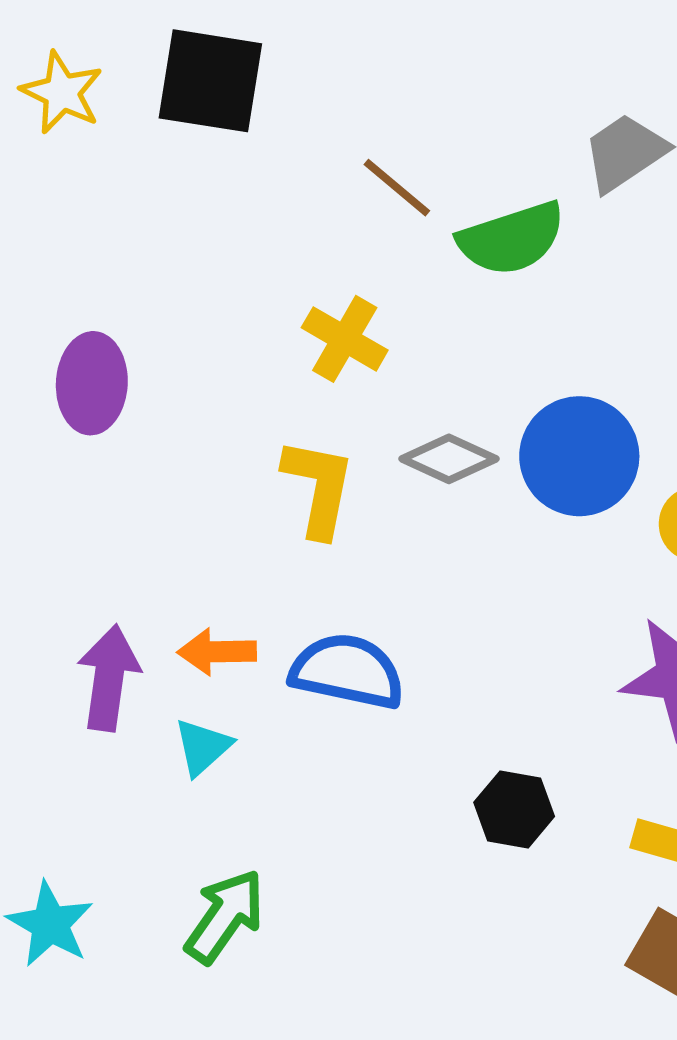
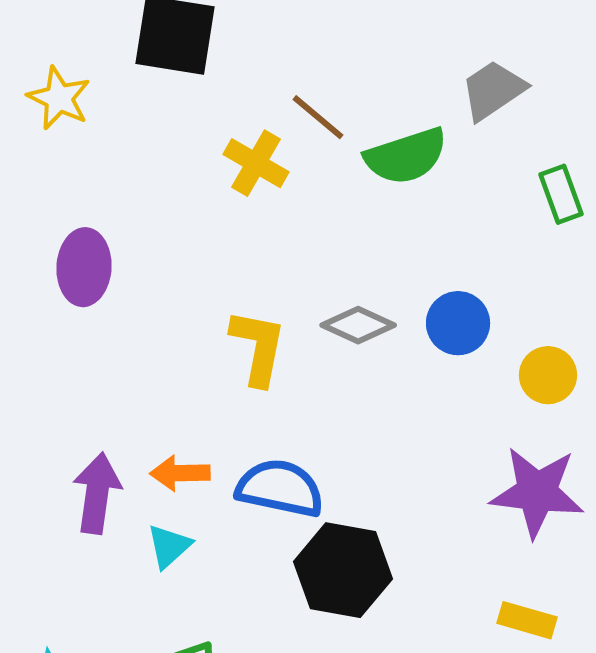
yellow star: (62, 93) -> (59, 98), moved
yellow cross: (345, 339) -> (256, 163), moved
blue circle: (579, 456) -> (458, 323), size x0.7
black hexagon: (514, 809) -> (343, 570), moved, size x1.6

